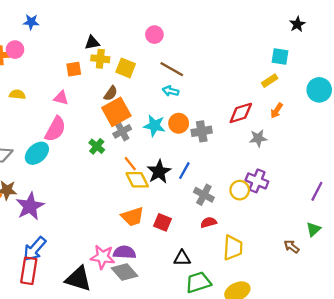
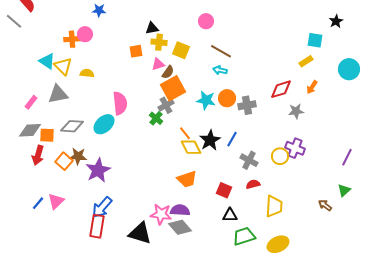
black star: (297, 24) -> (336, 21), moved
pink triangle: (61, 98) -> (158, 64), moved, turned -32
pink semicircle: (55, 129) -> (120, 103), turned -35
gray cross: (122, 131) -> (166, 105), moved
red square: (162, 222) -> (224, 190), moved

